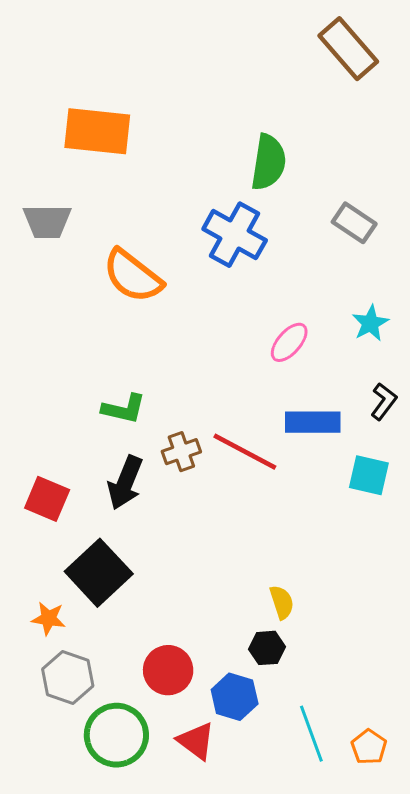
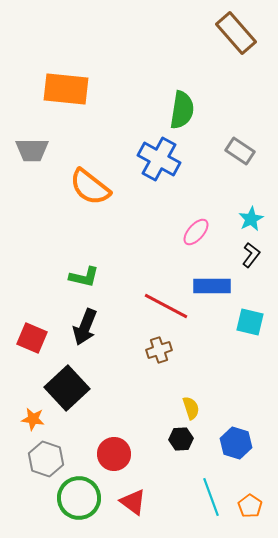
black L-shape: (384, 401) -> (251, 255), moved
brown cross: (181, 452) -> (159, 350), moved
blue hexagon: (235, 697) -> (236, 443), moved

